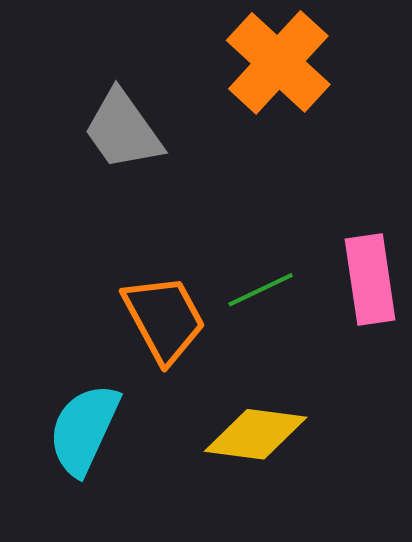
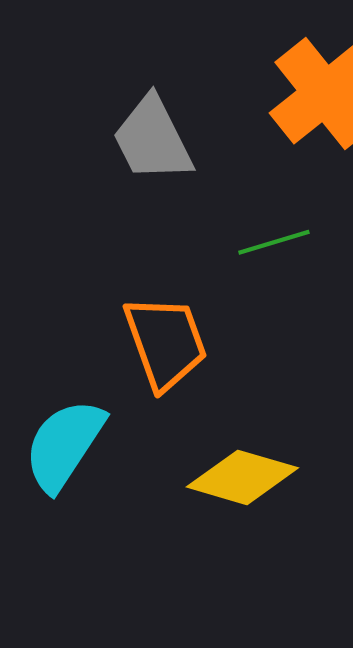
green line: (261, 290) -> (274, 242), moved

